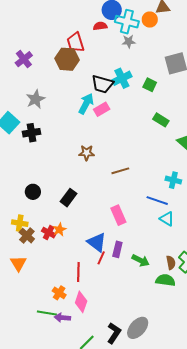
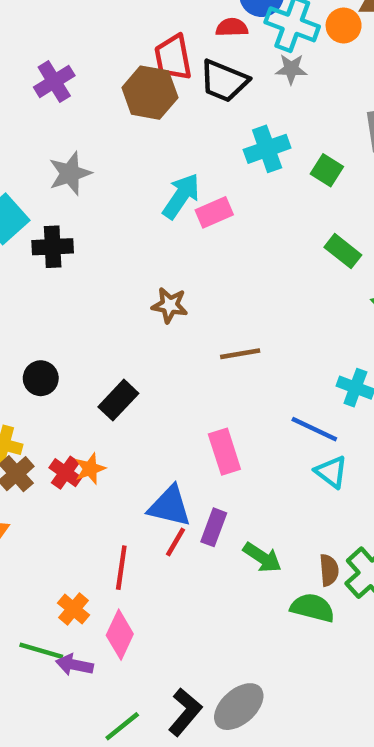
black trapezoid: (102, 84) -> (224, 81), moved
blue triangle: (97, 242) -> (170, 506), turned -30

